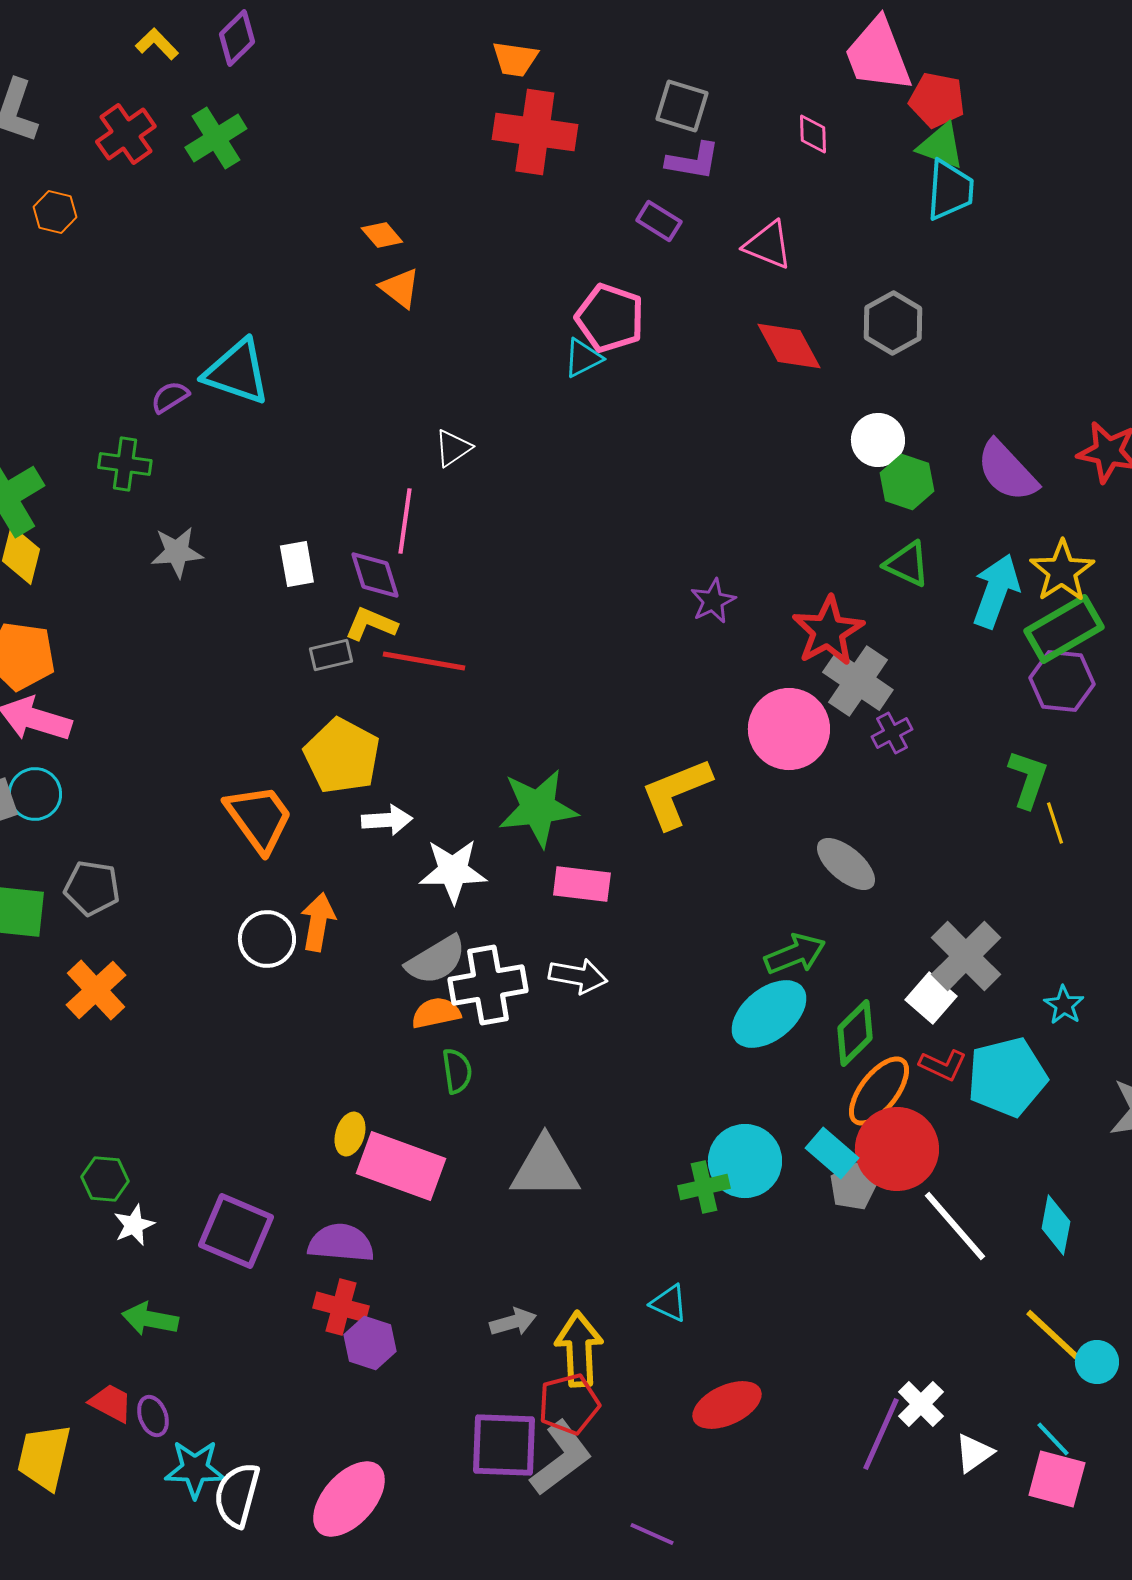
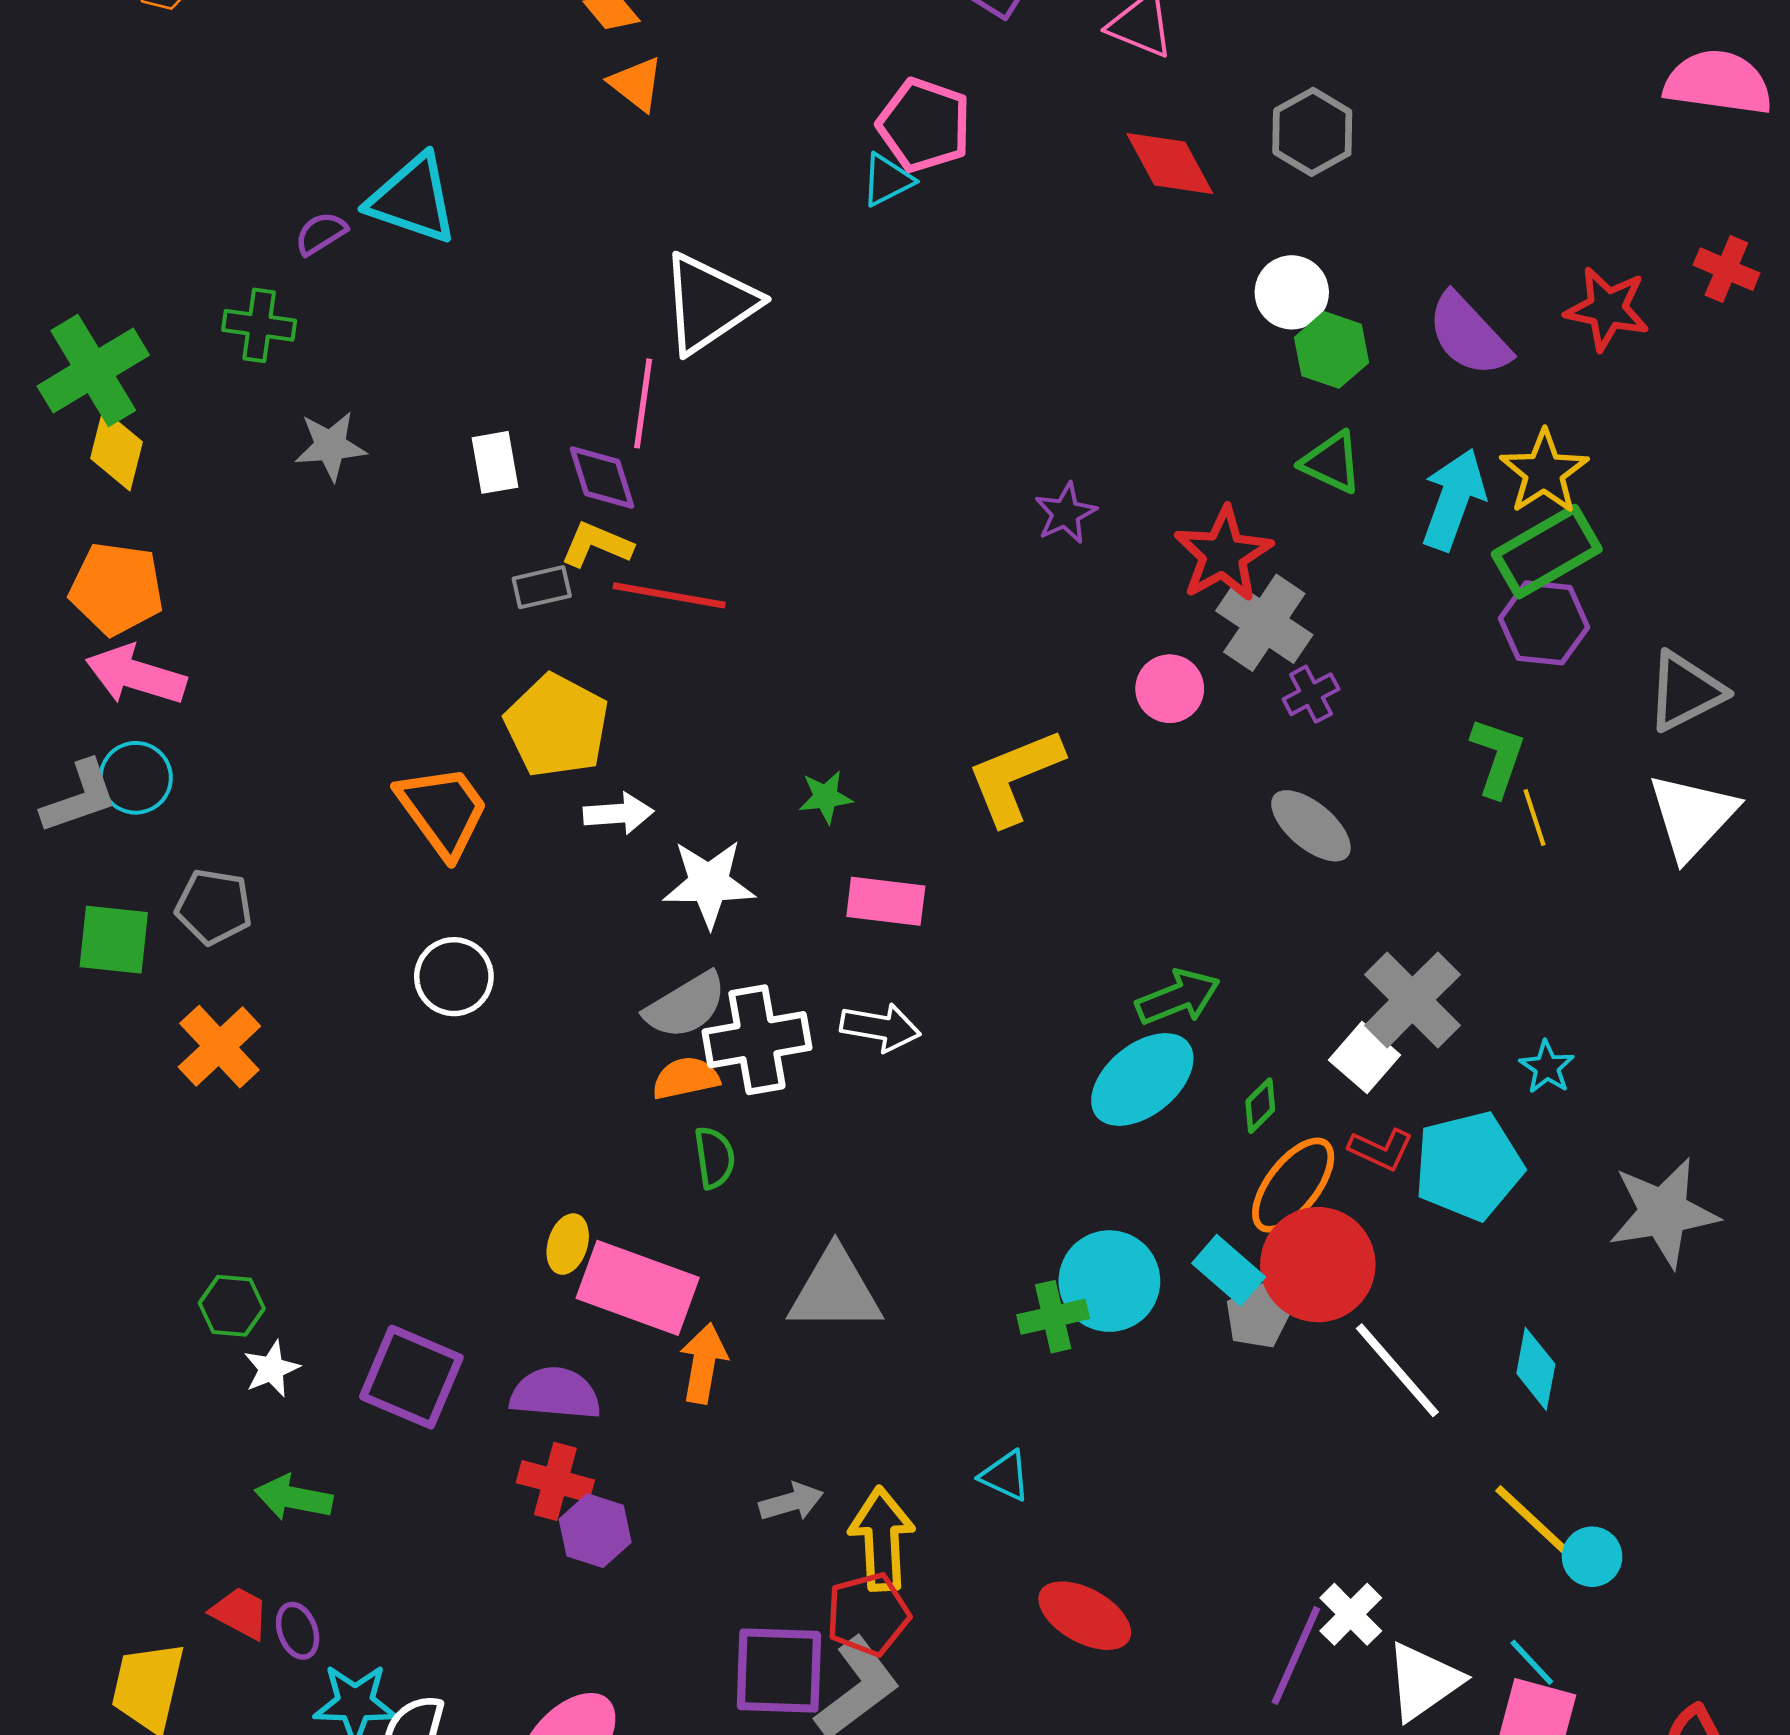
white triangle: (453, 448) -> (709, 303), size x2.0
pink circle: (789, 729) -> (1170, 689), size x0.6
green star: (538, 808) -> (826, 797), size x0.5
gray ellipse: (846, 864) -> (1311, 826), moved
orange arrow: (318, 922) -> (703, 1363), moved
green diamond: (855, 1033) -> (1260, 1106), size x0.6
red ellipse: (727, 1405) -> (1085, 1616), turned 54
white triangle: (974, 1453) -> (1423, 1681), size x1.5

